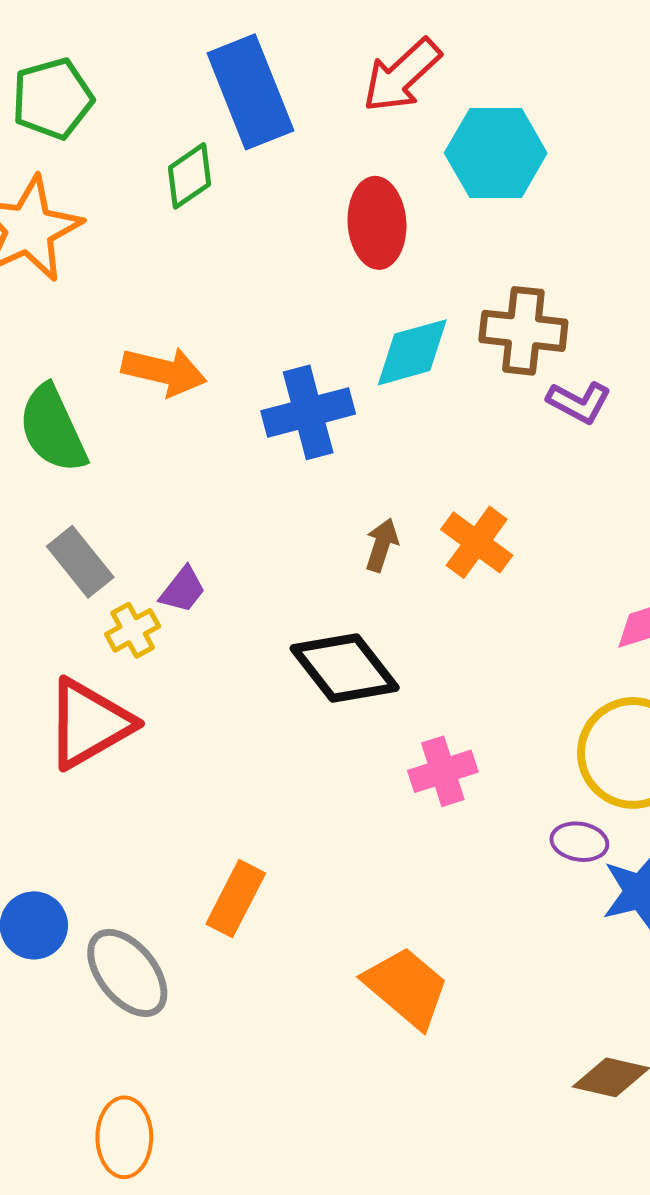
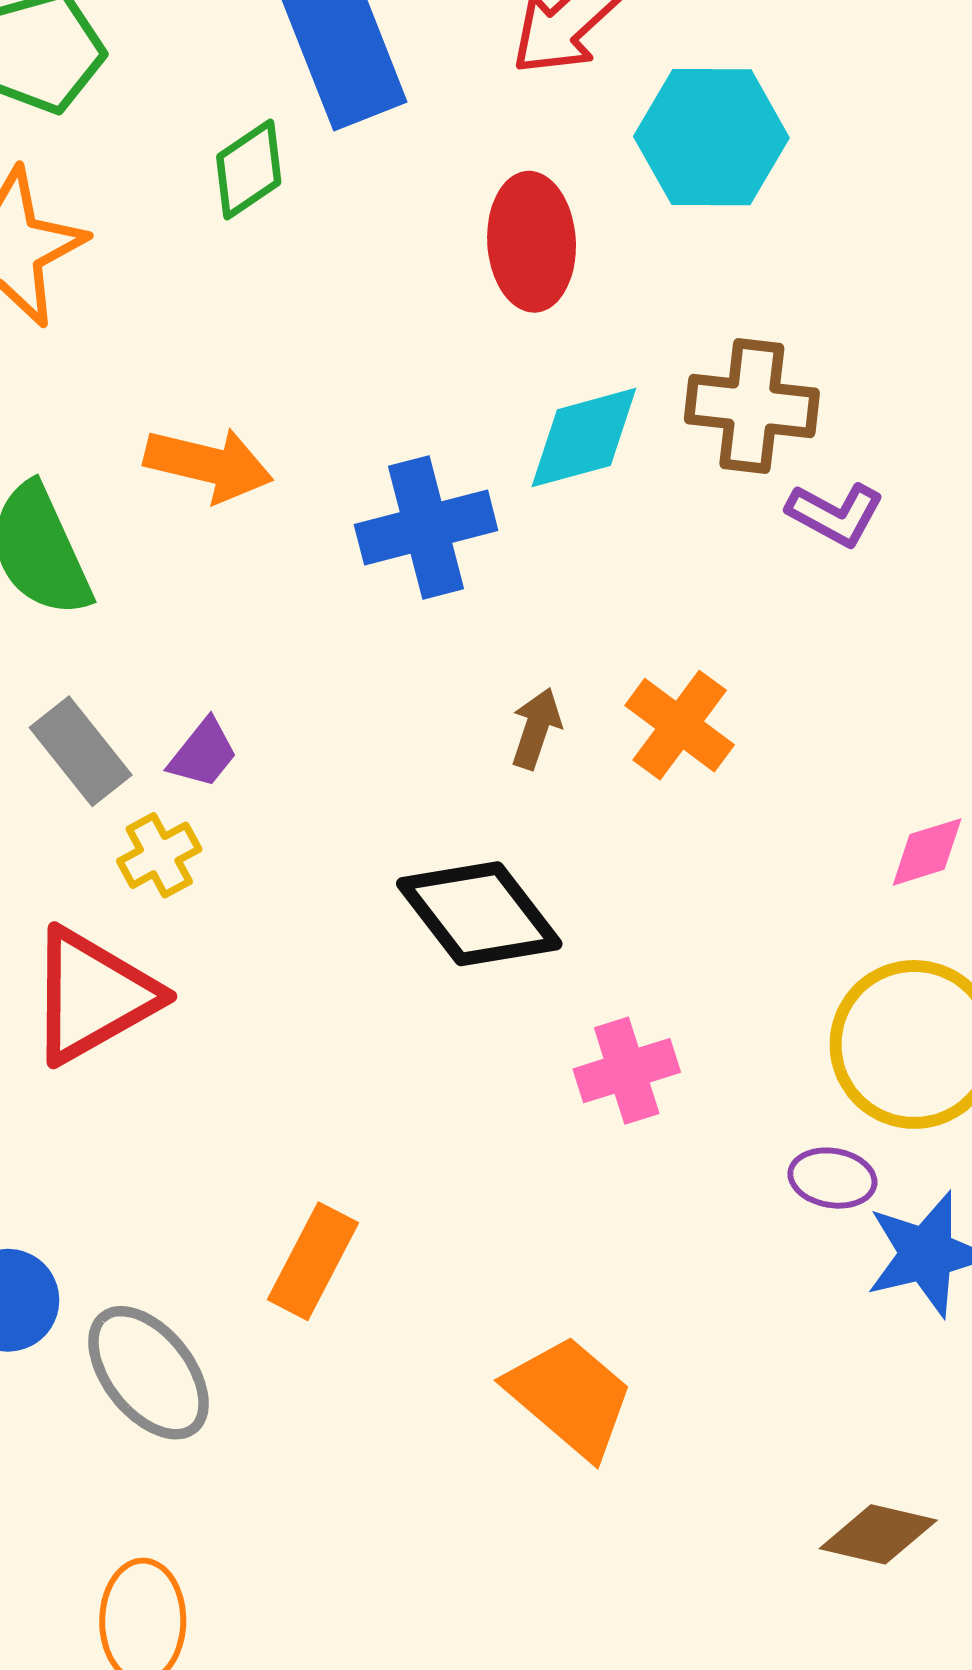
purple trapezoid: (183, 590) -> (203, 753), moved

